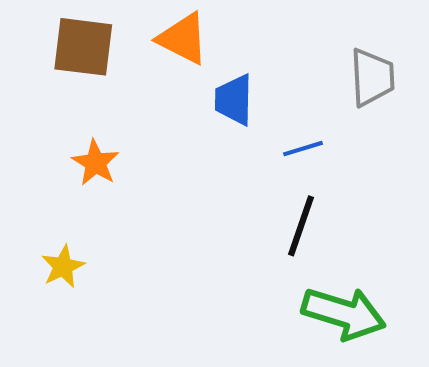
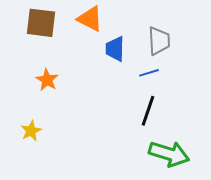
gray trapezoid: (372, 77) -> (159, 41), moved

